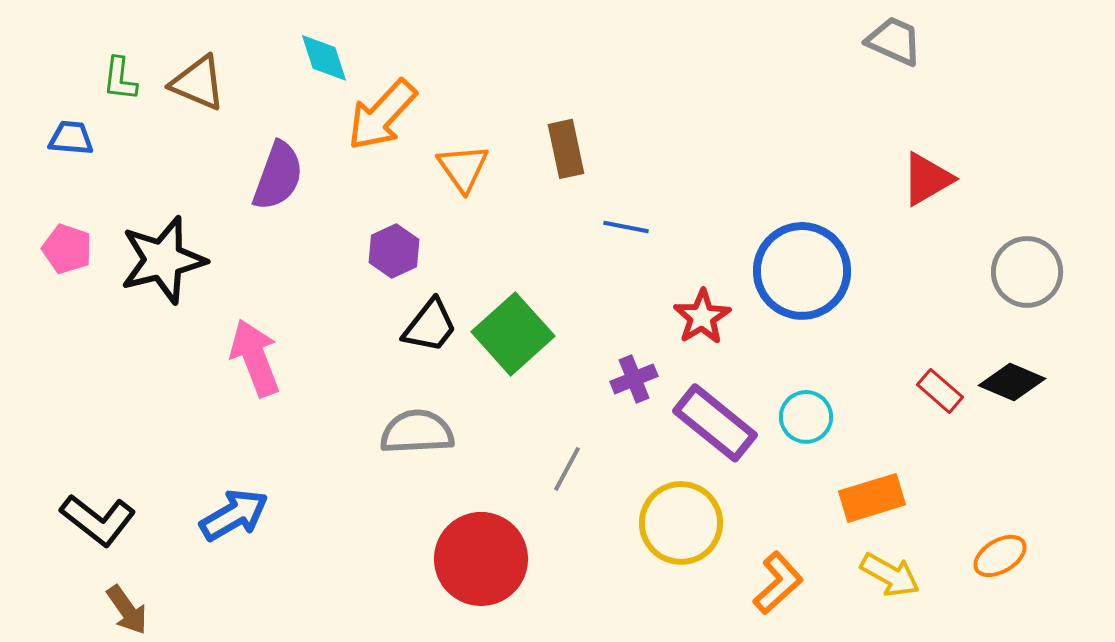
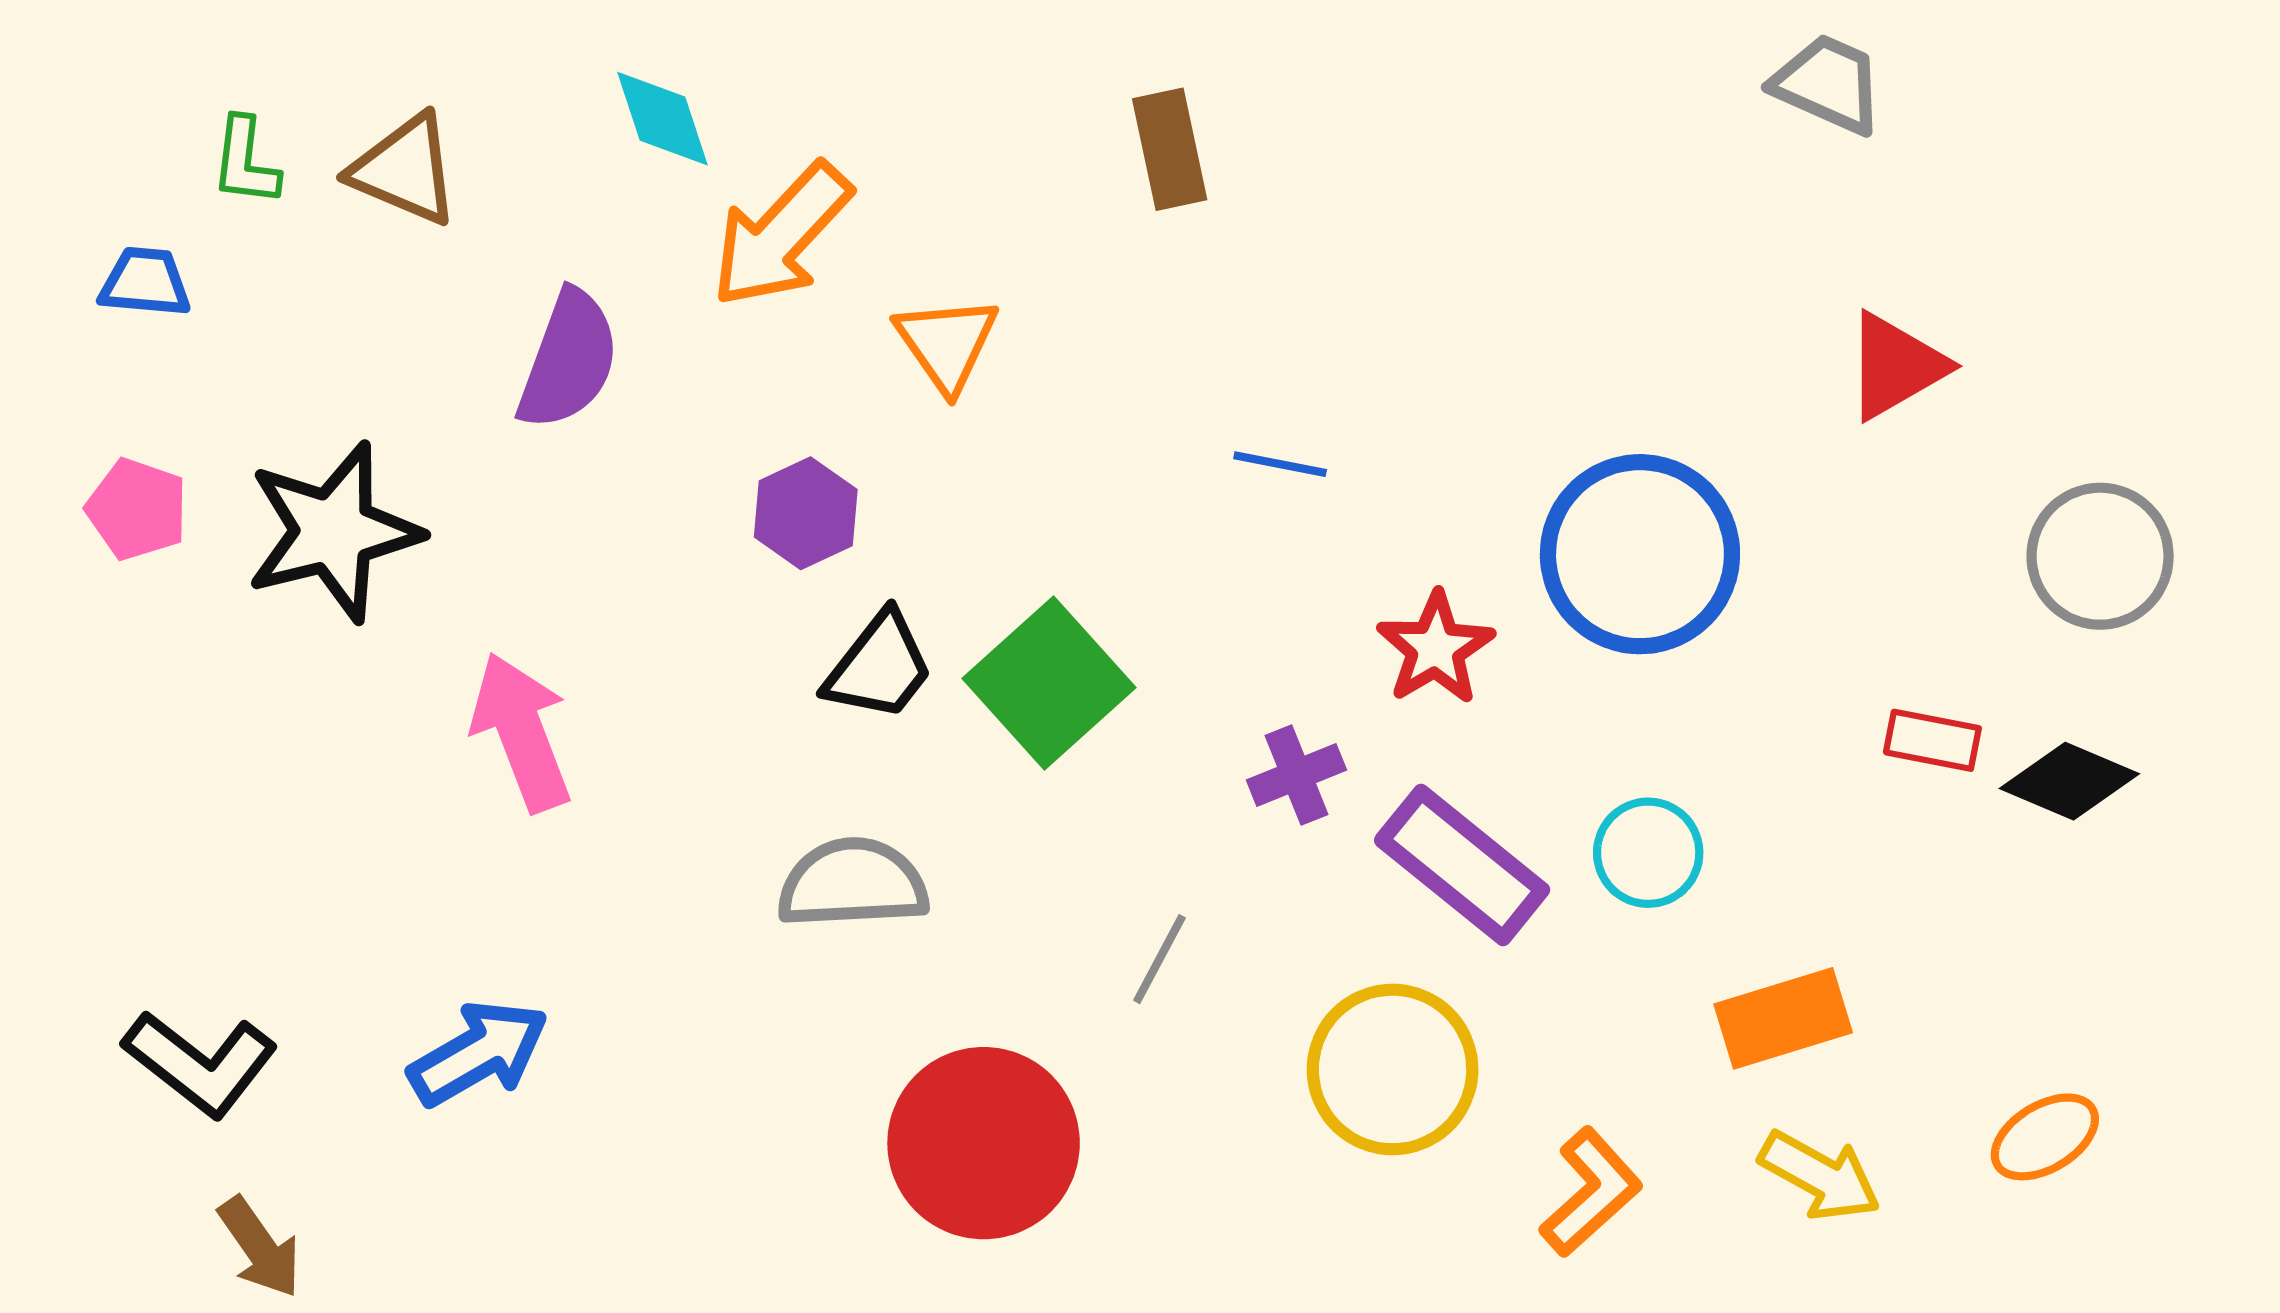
brown rectangle: (566, 149) -> (1170, 149), moved
red rectangle: (940, 391) -> (1932, 740), moved, turned -30

